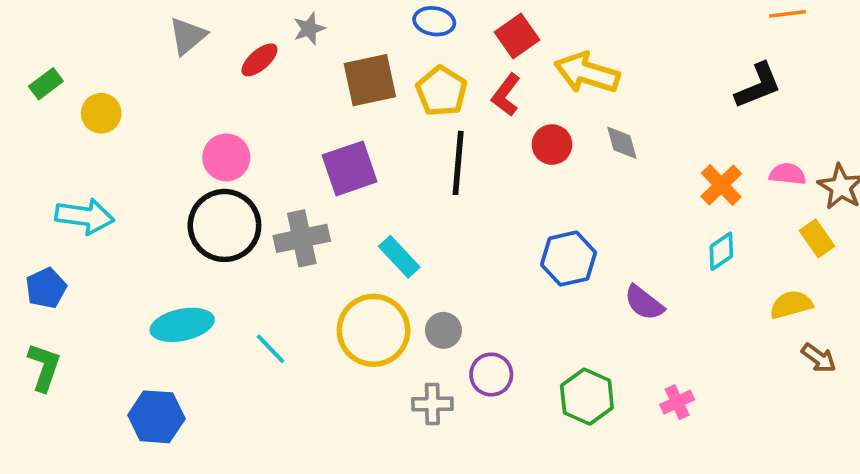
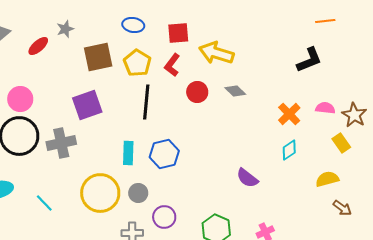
red square: (517, 36) -> (178, 33), turned 30
gray diamond: (622, 143) -> (235, 91), turned -30
cyan rectangle: (399, 257) -> (128, 153), moved, turned 45
blue hexagon: (569, 259) -> (164, 154), moved

